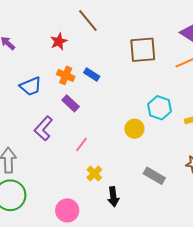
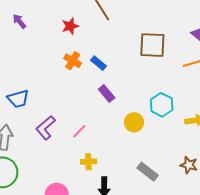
blue trapezoid: (31, 86) -> (18, 99), moved
purple rectangle: (71, 103) -> (107, 93), moved
purple L-shape: (43, 128) -> (46, 128), moved
yellow cross: (94, 174) -> (88, 162), turned 35

